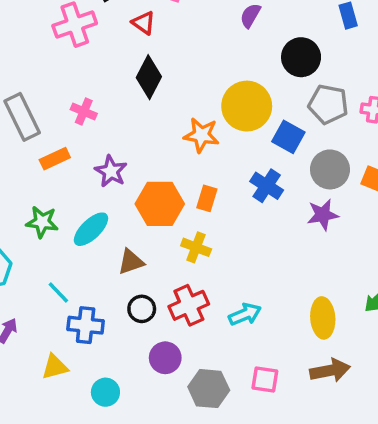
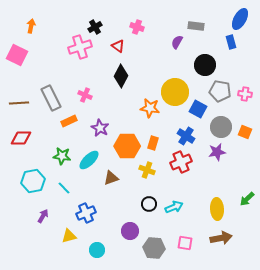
cyan line: (58, 293) -> (64, 188), moved
red cross: (189, 305) -> (181, 162), moved
black circle: (142, 309) -> (149, 204), moved
blue cross: (86, 325) -> (86, 213), turned -30

